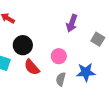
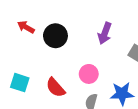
black circle: (23, 45) -> (55, 36), moved

